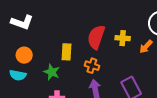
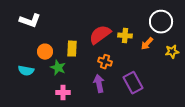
red semicircle: (96, 37) -> (100, 35), turned 35
orange circle: (24, 55) -> (45, 52), moved
orange cross: (92, 66) -> (105, 62), moved

